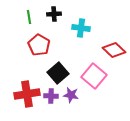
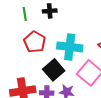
cyan cross: (81, 28) -> (70, 47), moved, size x1.4

